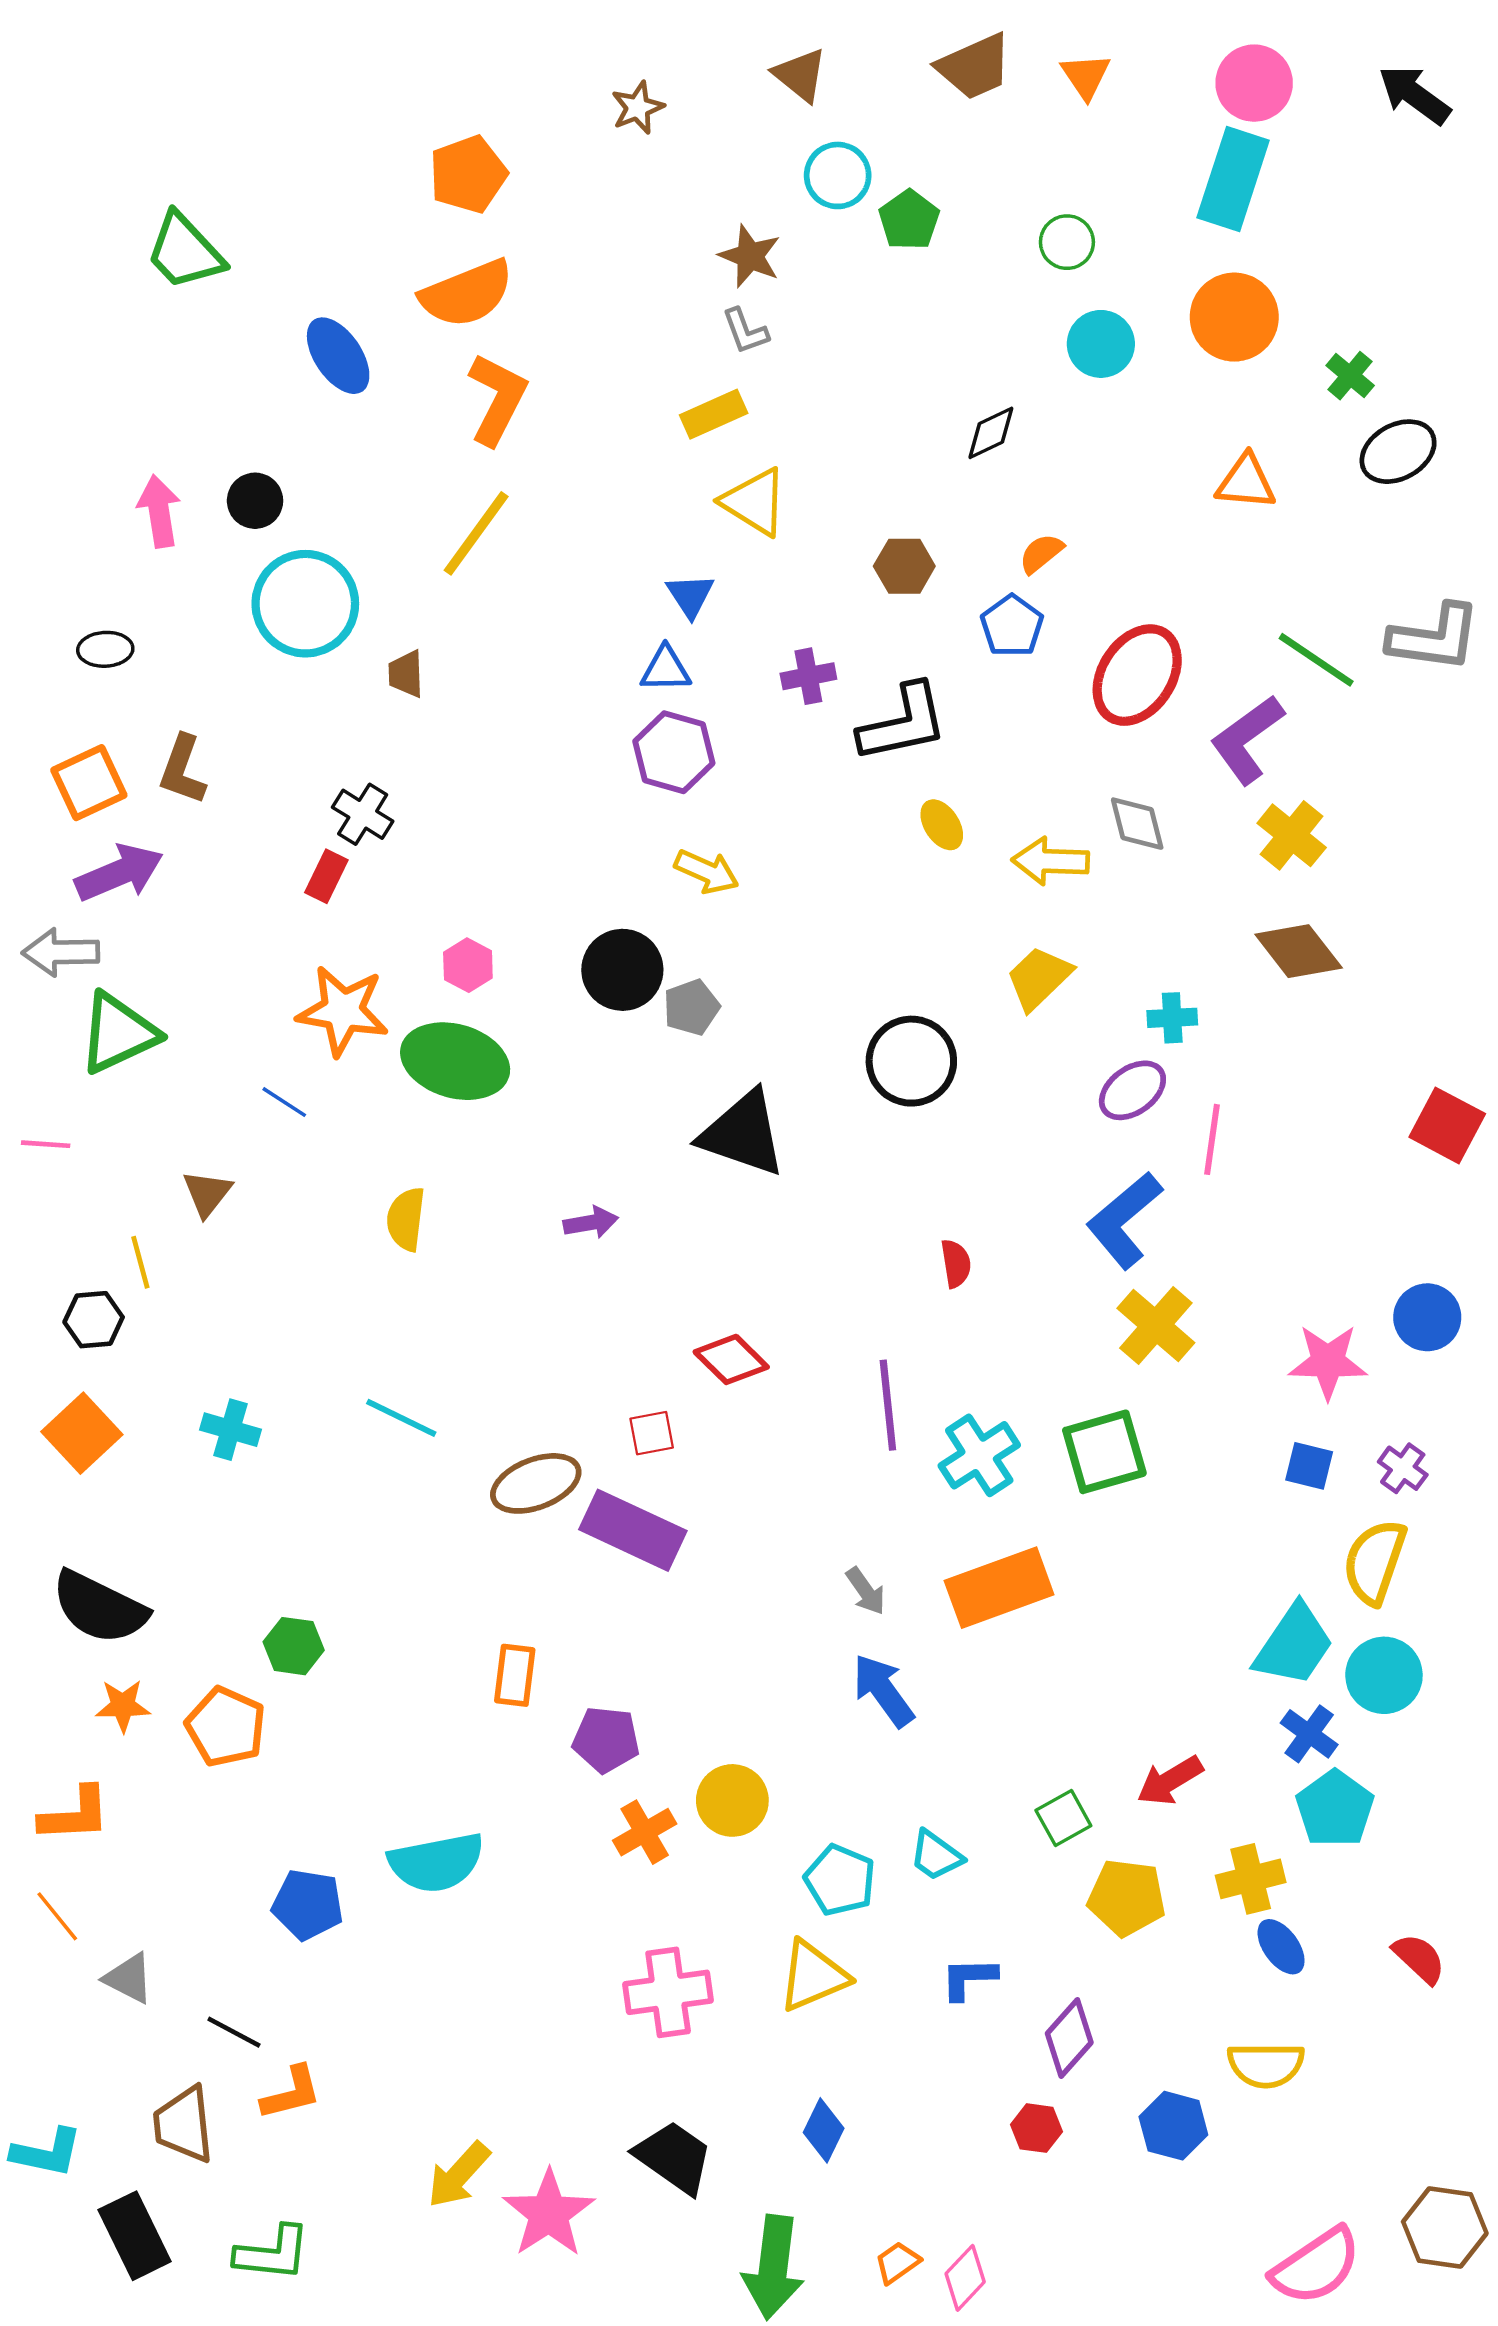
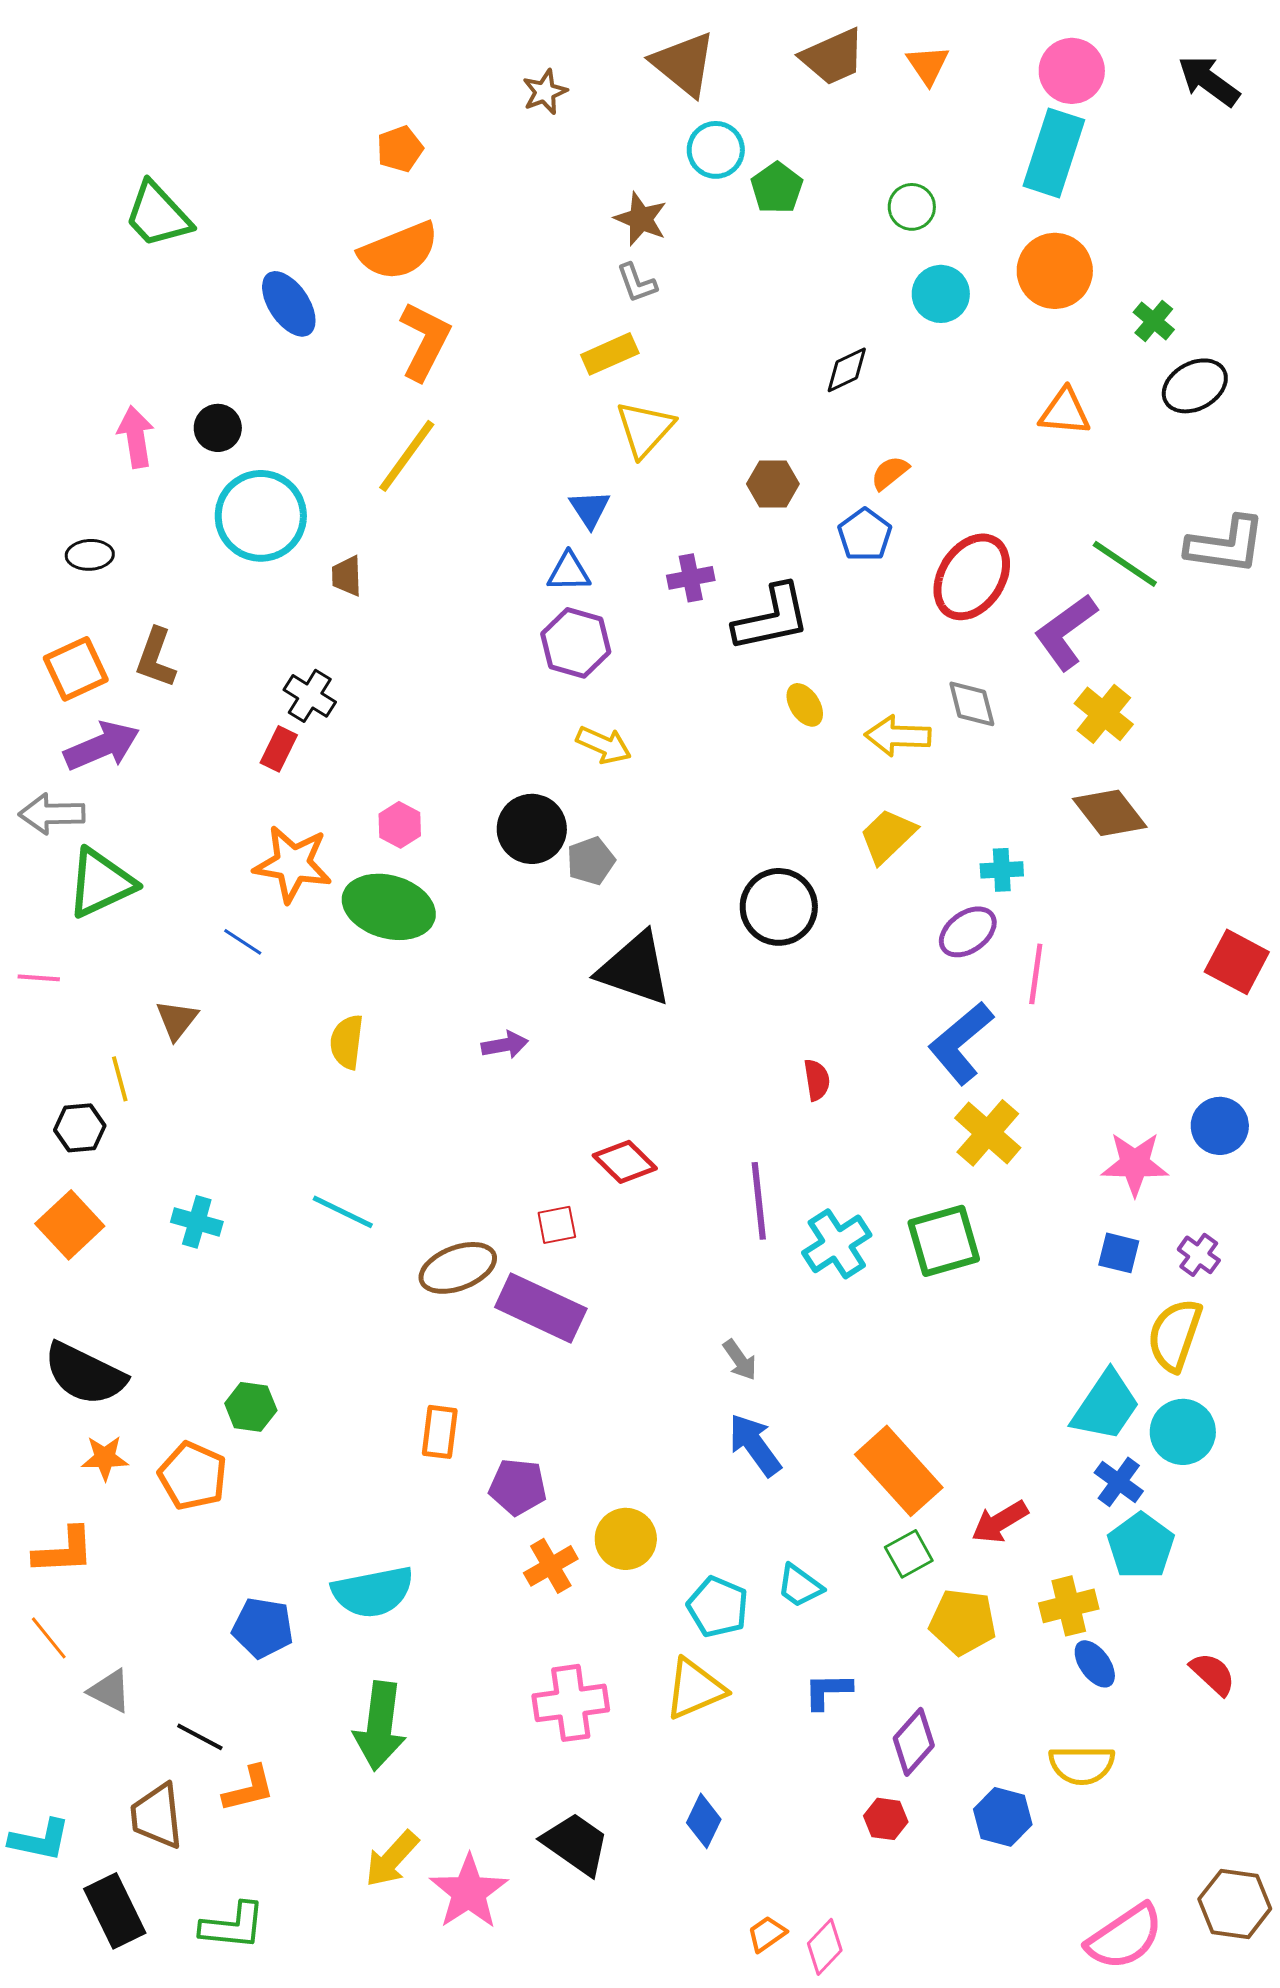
brown triangle: (800, 75) -> (684, 64), size x1.4
orange pentagon: (468, 174) -> (400, 149), size x0.7
yellow triangle: (755, 502) -> (645, 429), turned 40
orange rectangle: (999, 1588) -> (899, 1471), moved, turned 68
green arrow: (773, 2267) -> (380, 1726), moved

